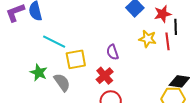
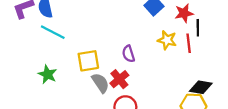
cyan line: (54, 42) -> (53, 32), moved
gray semicircle: (62, 82) -> (100, 83), moved

